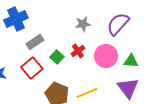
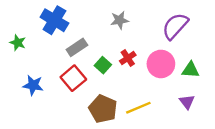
blue cross: (16, 19) -> (54, 20), turned -35
gray star: (83, 24) -> (120, 20), moved
purple triangle: (128, 88) -> (187, 102), size x0.6

